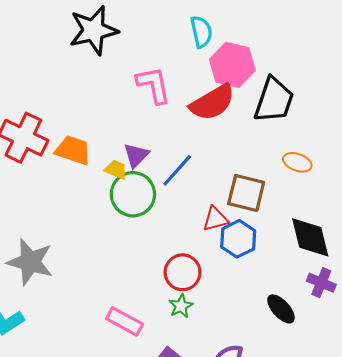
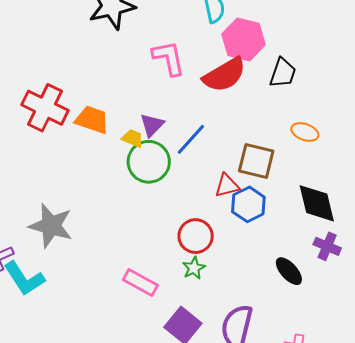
black trapezoid: (274, 100) -> (283, 73), size x0.7

